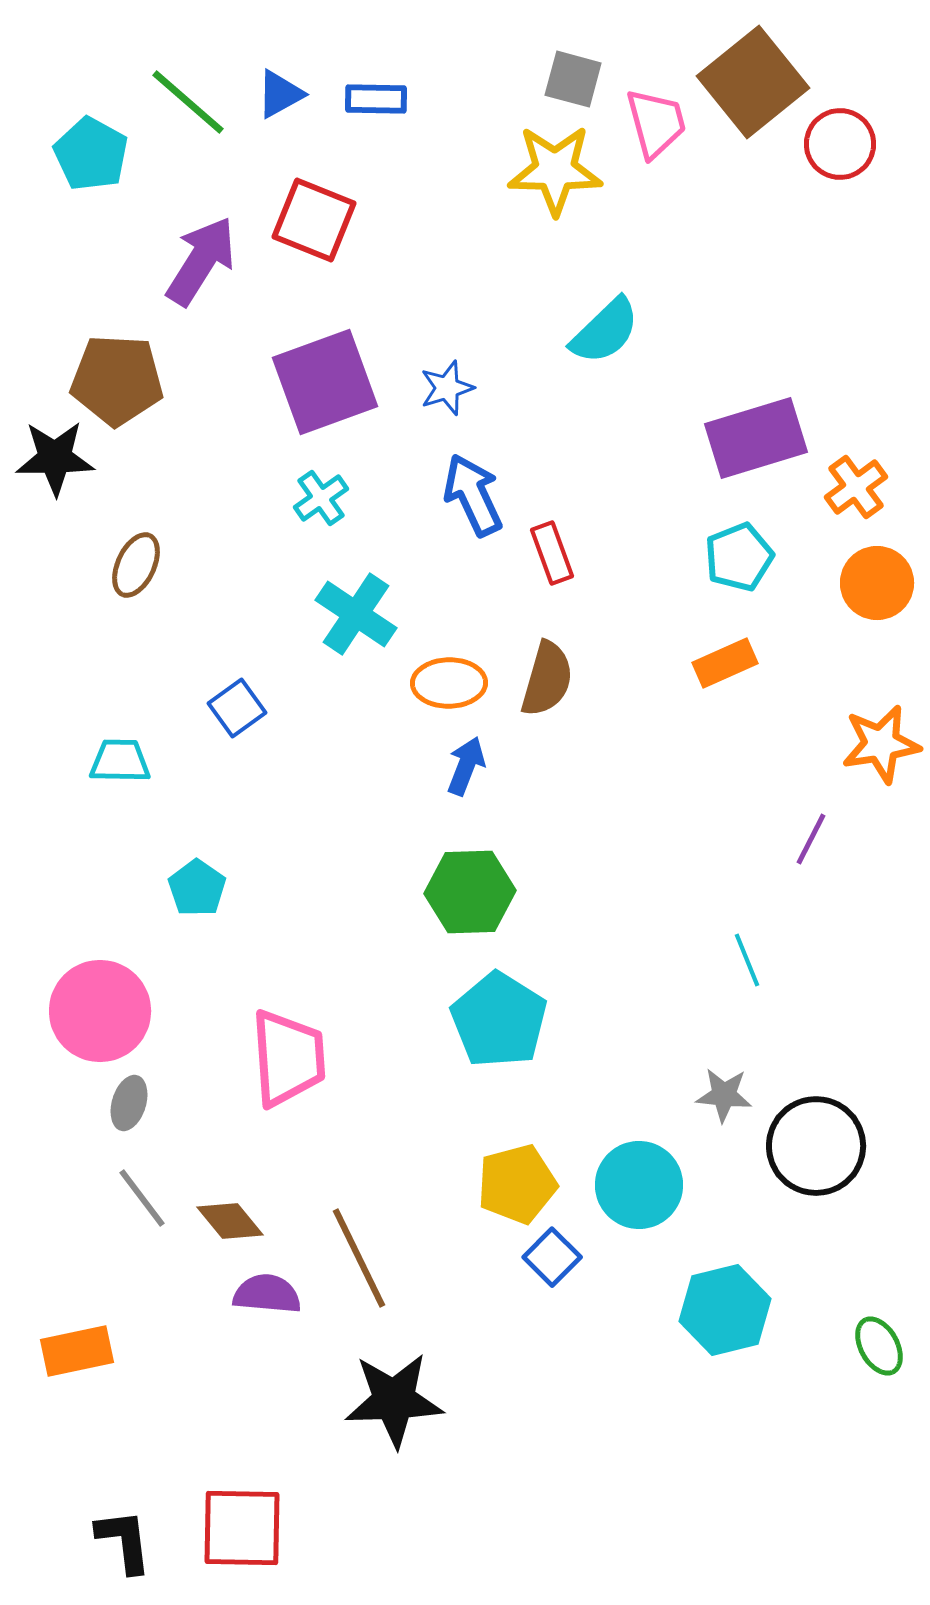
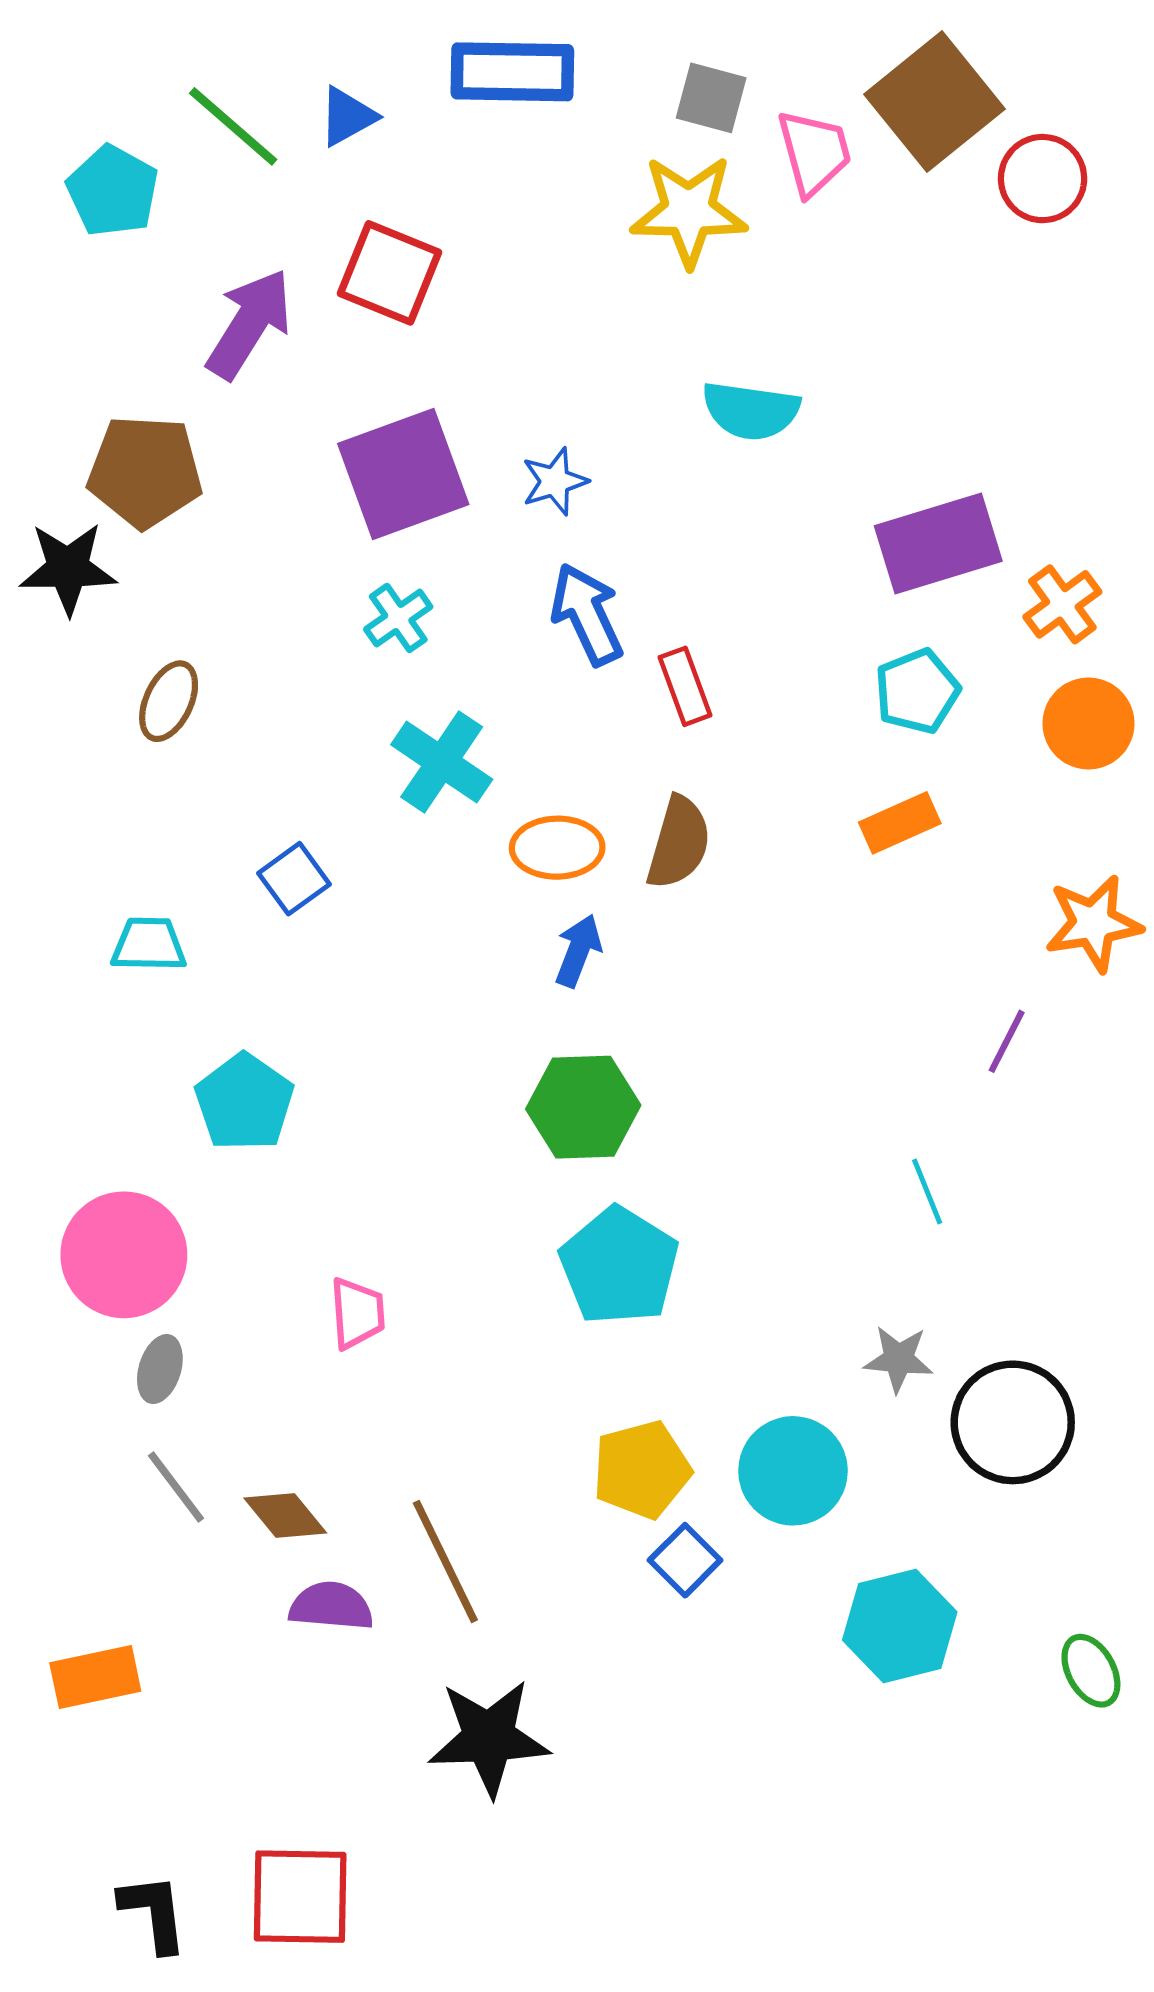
blue rectangle: (376, 99) -> (512, 72), moved, size x1.6
cyan semicircle: (605, 331) -> (751, 411), turned 52
cyan pentagon: (197, 888) -> (244, 1102), size x1.4
pink trapezoid: (288, 1058) -> (357, 1313), size x0.6

